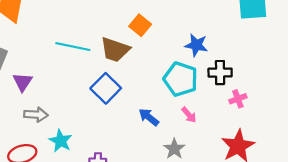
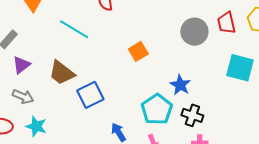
cyan line: (73, 47) -> (74, 29), moved
brown trapezoid: (115, 50) -> (62, 73), moved
cyan star: (61, 141) -> (36, 126), turned -30

